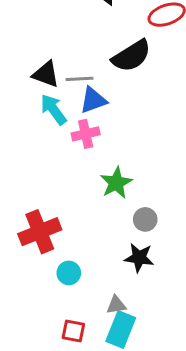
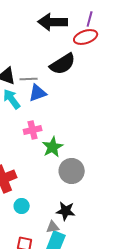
pink cross: (86, 134) -> (33, 130), moved
gray circle: (145, 219) -> (72, 171), size x1.6
black star: (139, 258) -> (66, 211), moved

